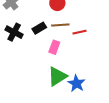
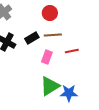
red line: (79, 32) -> (72, 51), moved
blue star: (76, 83) -> (69, 93), turned -30

